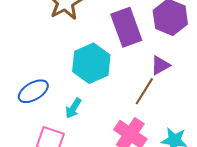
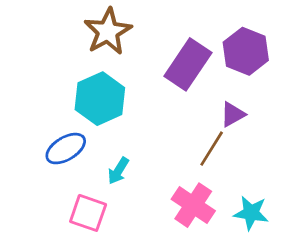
purple rectangle: (126, 27) -> (188, 64), turned 54
cyan hexagon: (91, 63) -> (100, 99), moved

